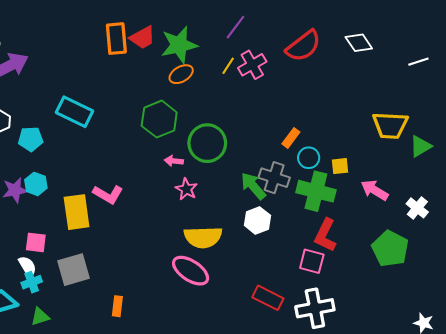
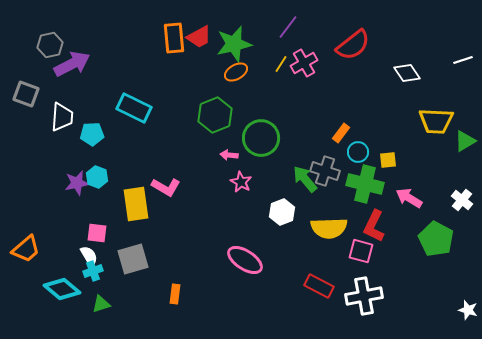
white diamond: (359, 43) -> (407, 73), moved
pink arrow: (374, 190) -> (409, 198), moved
white hexagon: (257, 220) -> (282, 212), moved
yellow semicircle: (203, 237) -> (329, 228), moved

